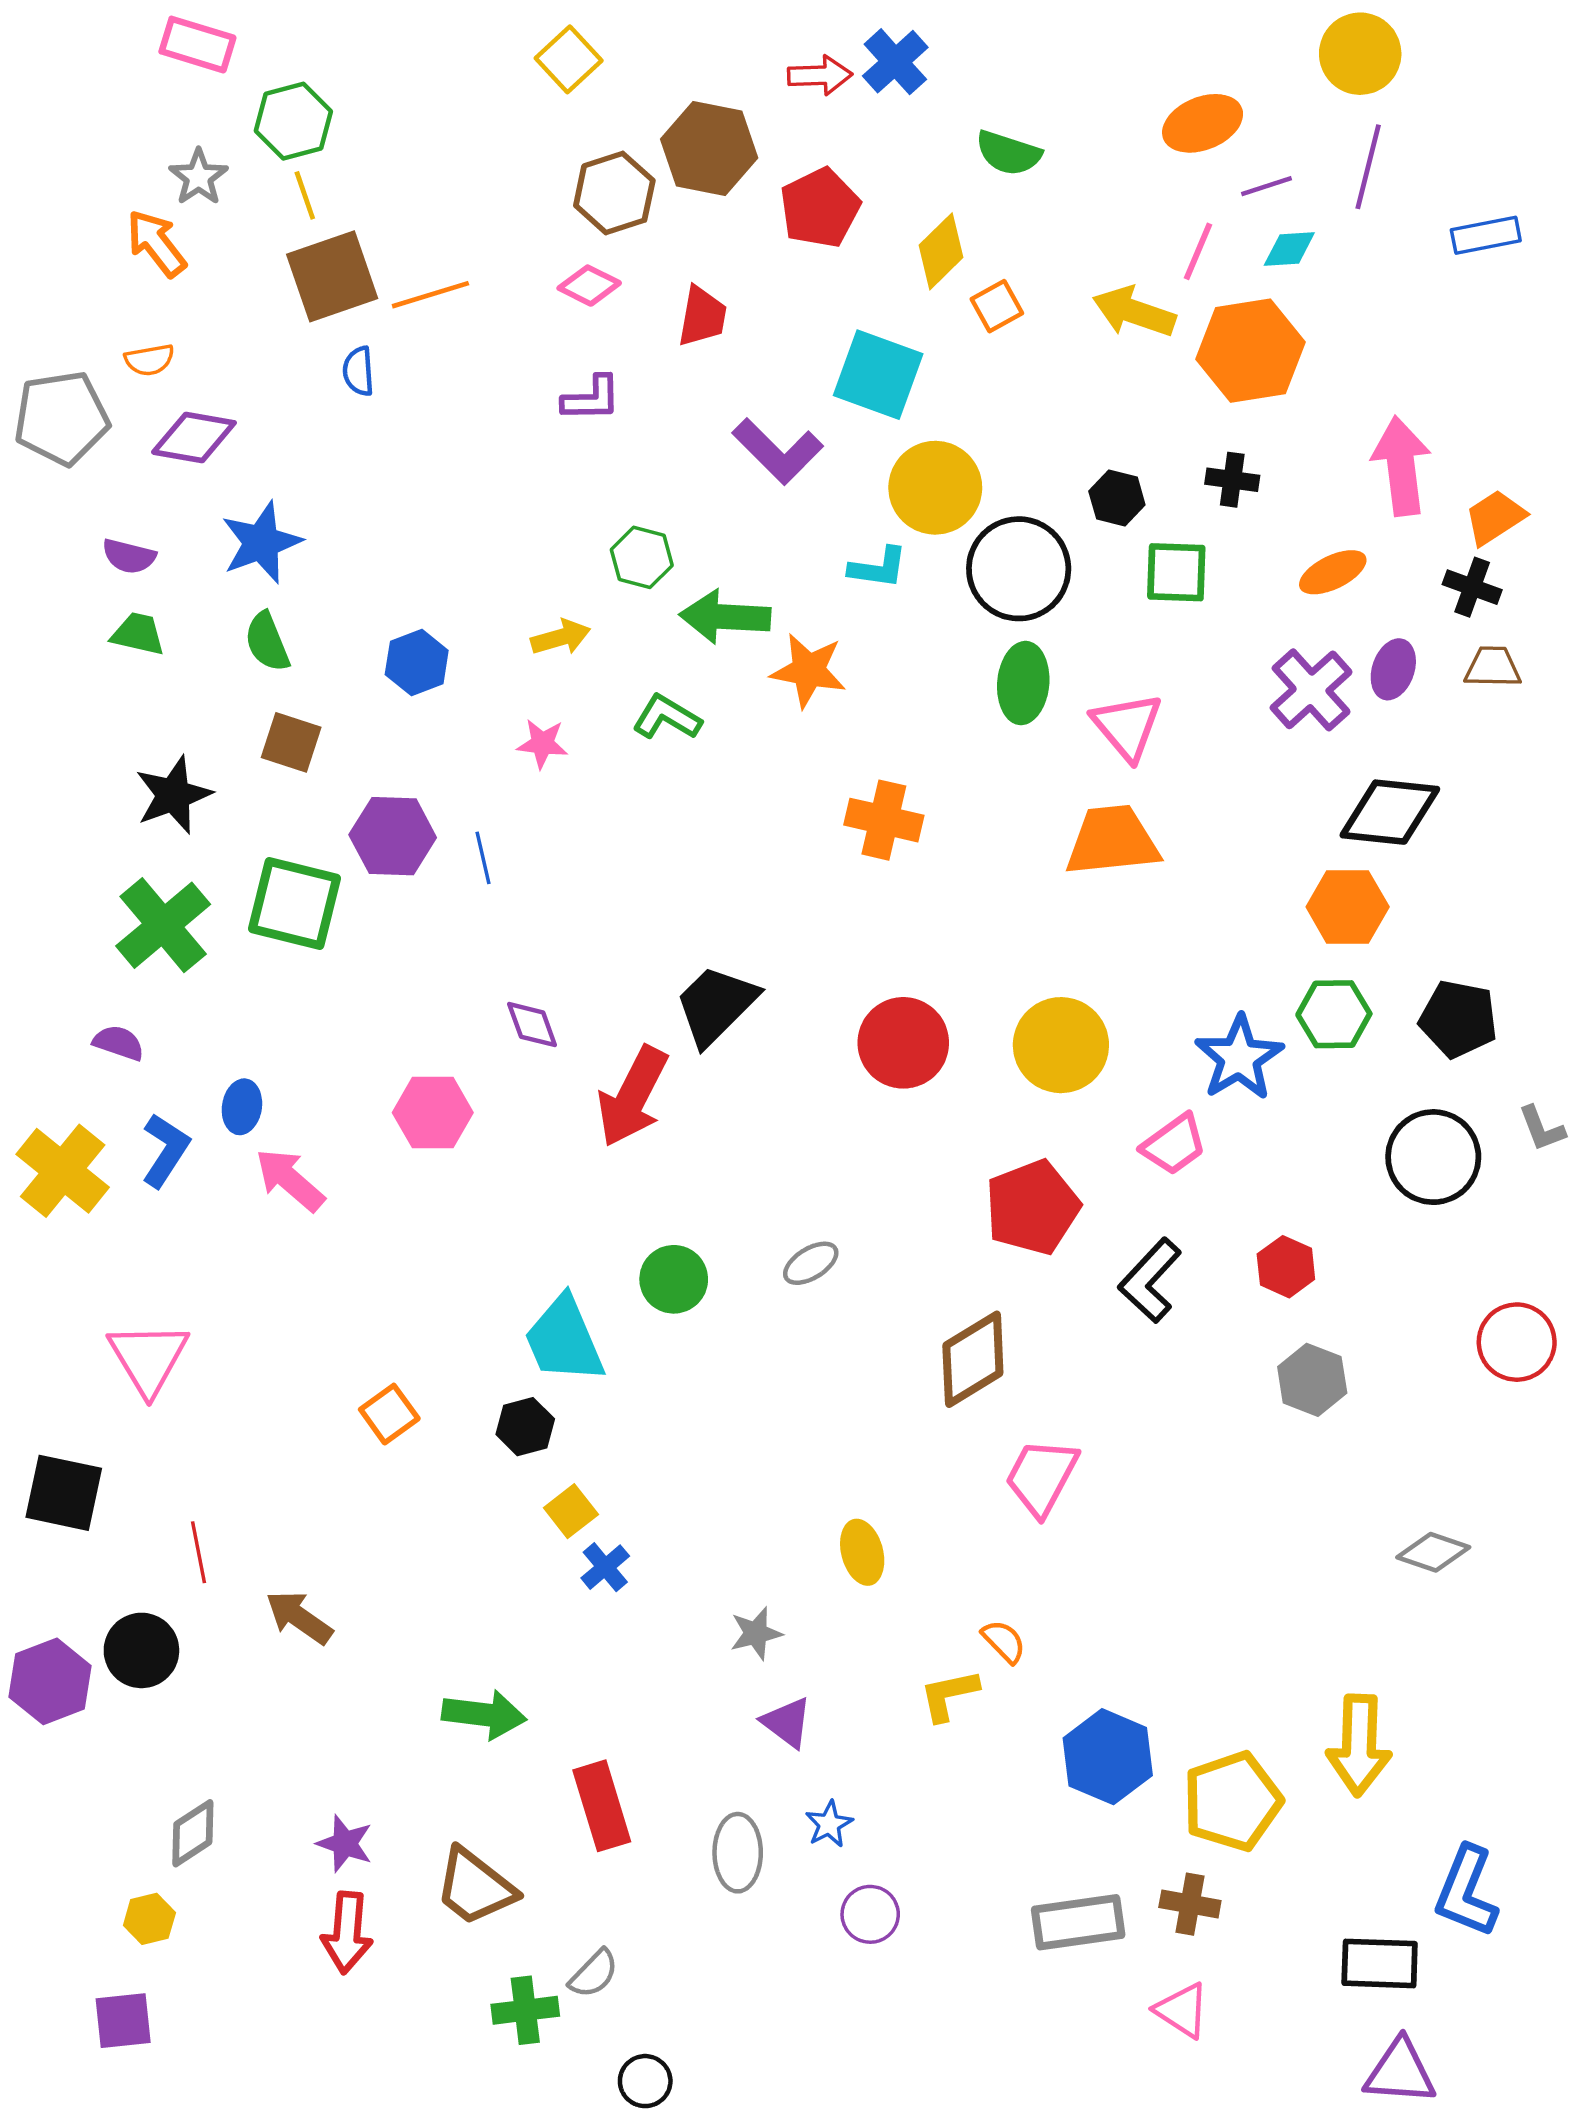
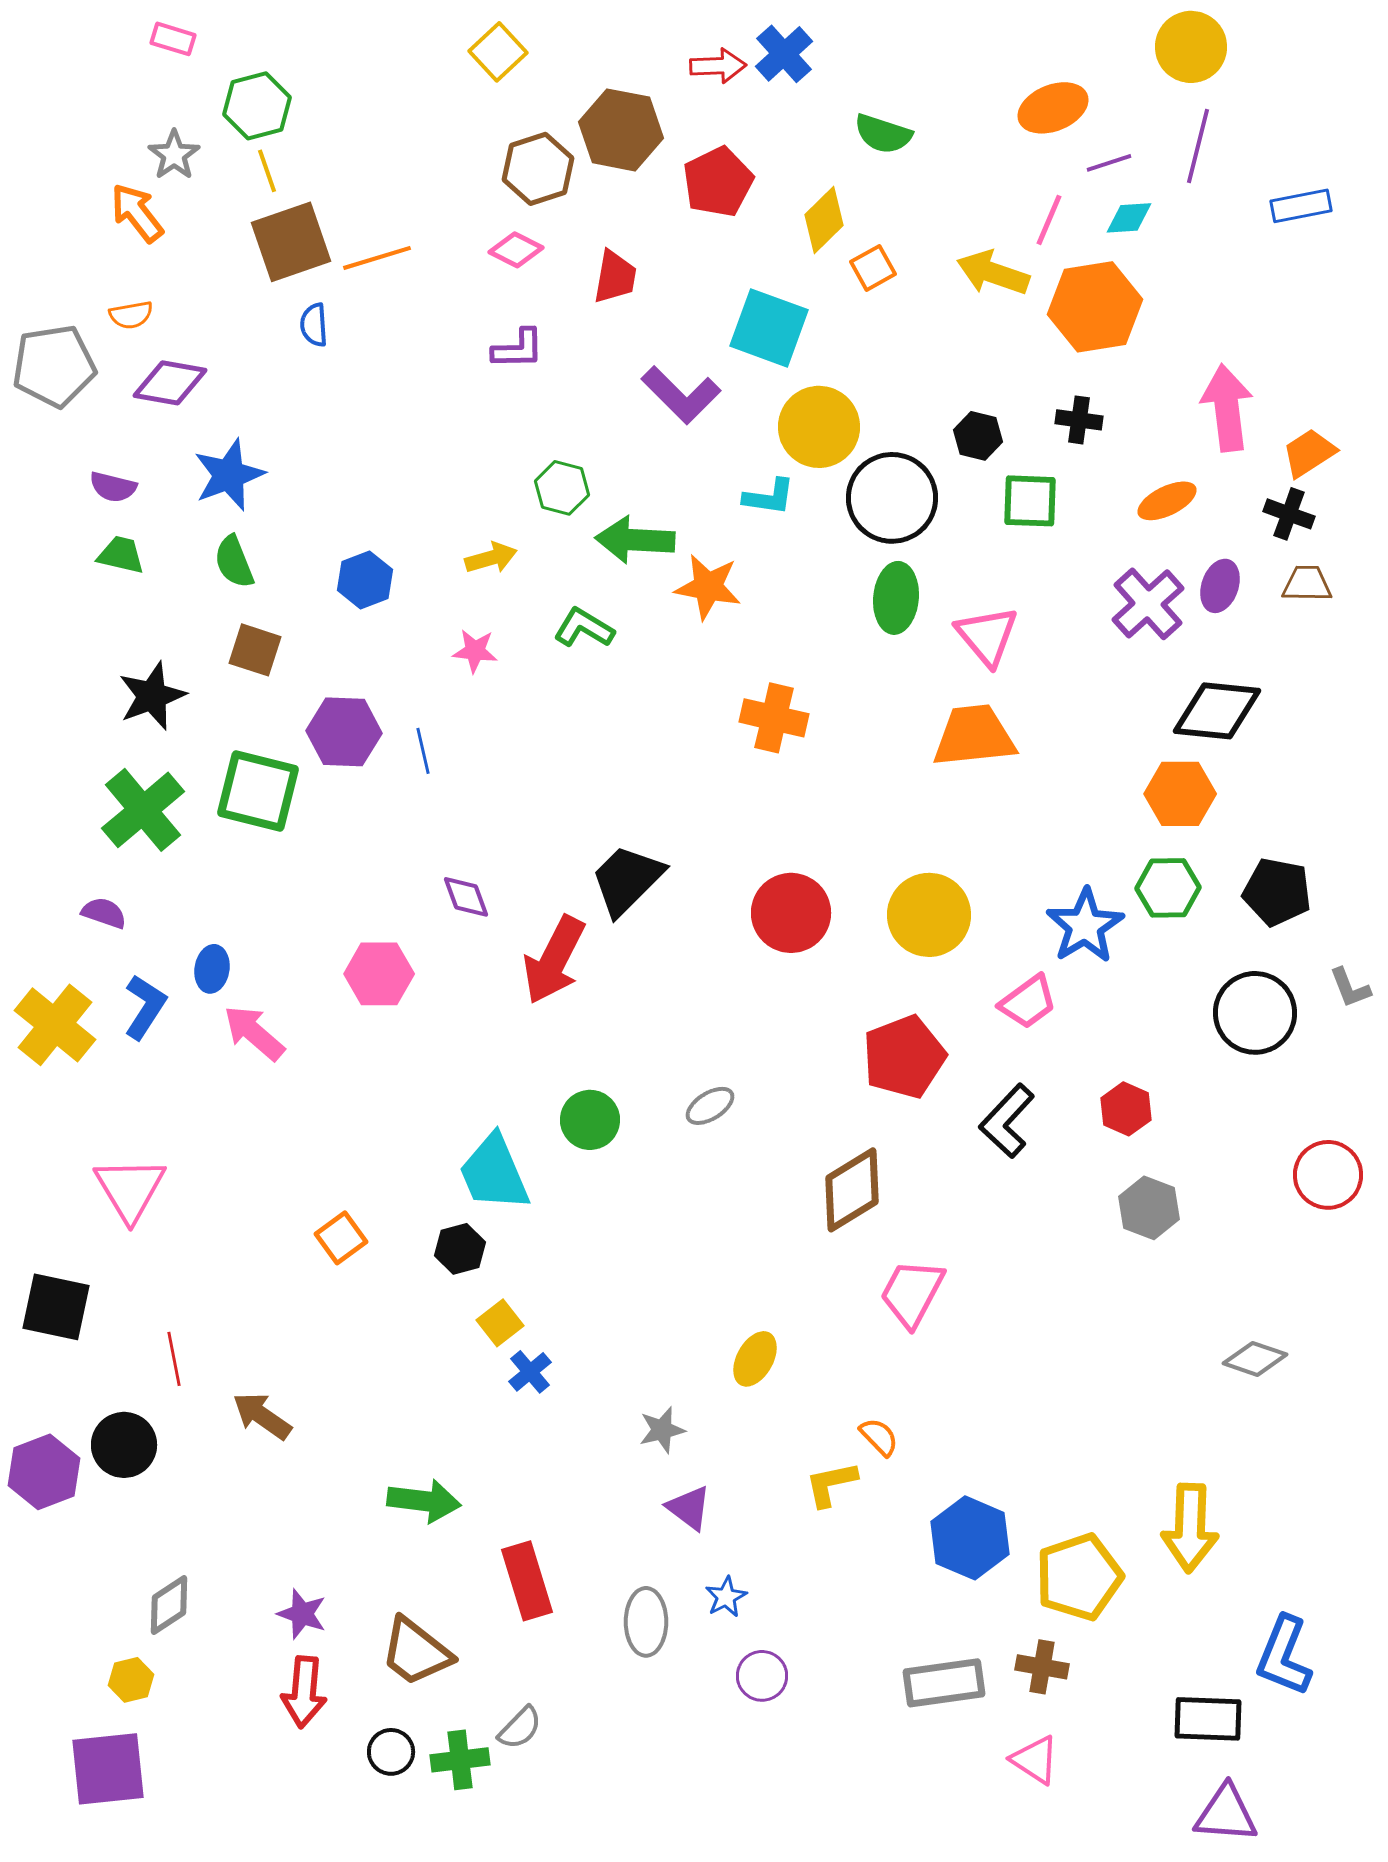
pink rectangle: (197, 45) -> (173, 39), size x0.7
yellow ellipse: (862, 1552) -> (755, 1359), turned 44
purple square: (123, 2021) -> (108, 1769), size x1.5
black circle: (645, 2081) -> (391, 1752), moved

